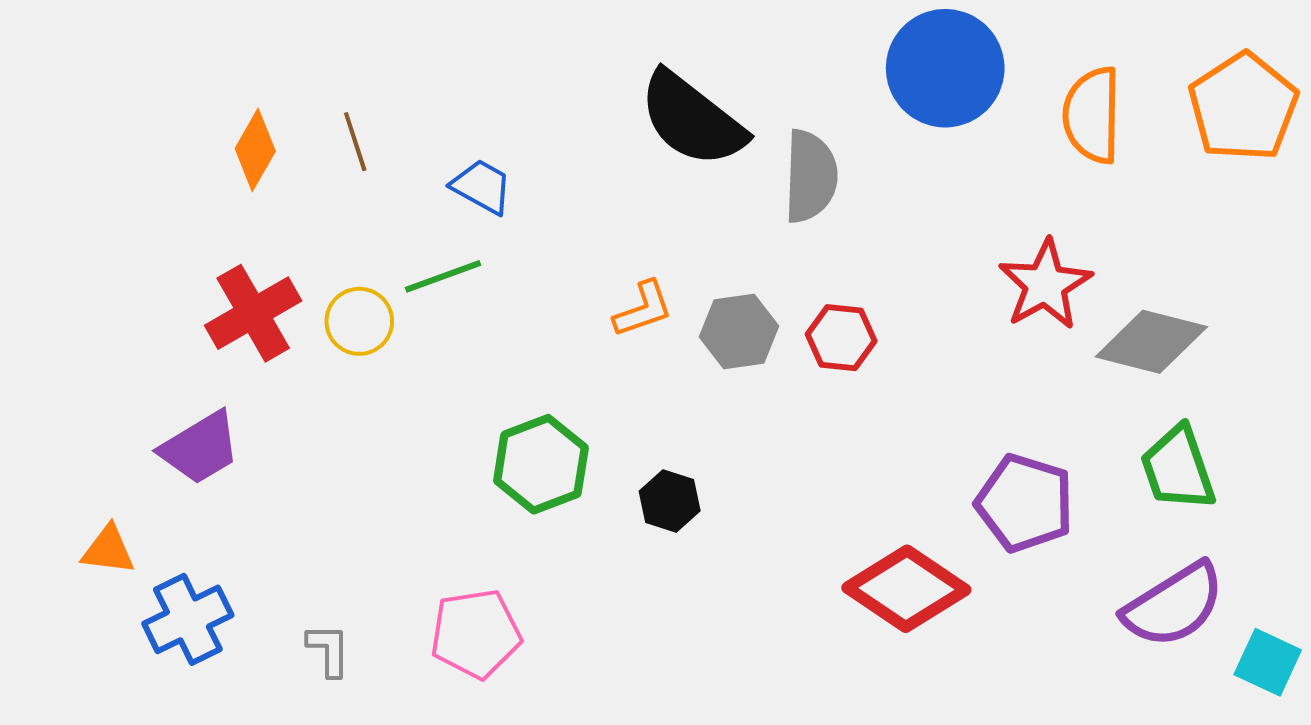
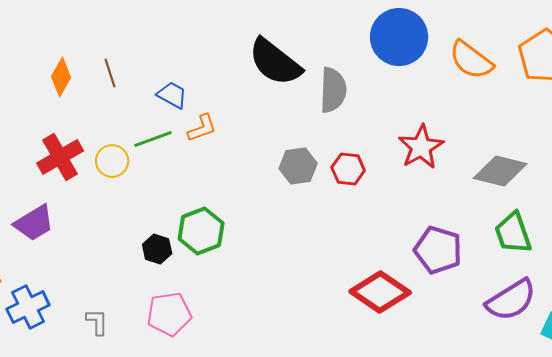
orange semicircle: (1092, 115) -> (471, 60), turned -54
red star: (1045, 285) -> (421, 147), moved
orange L-shape: (643, 309) -> (202, 128), moved
black hexagon: (670, 501) -> (157, 249), moved

